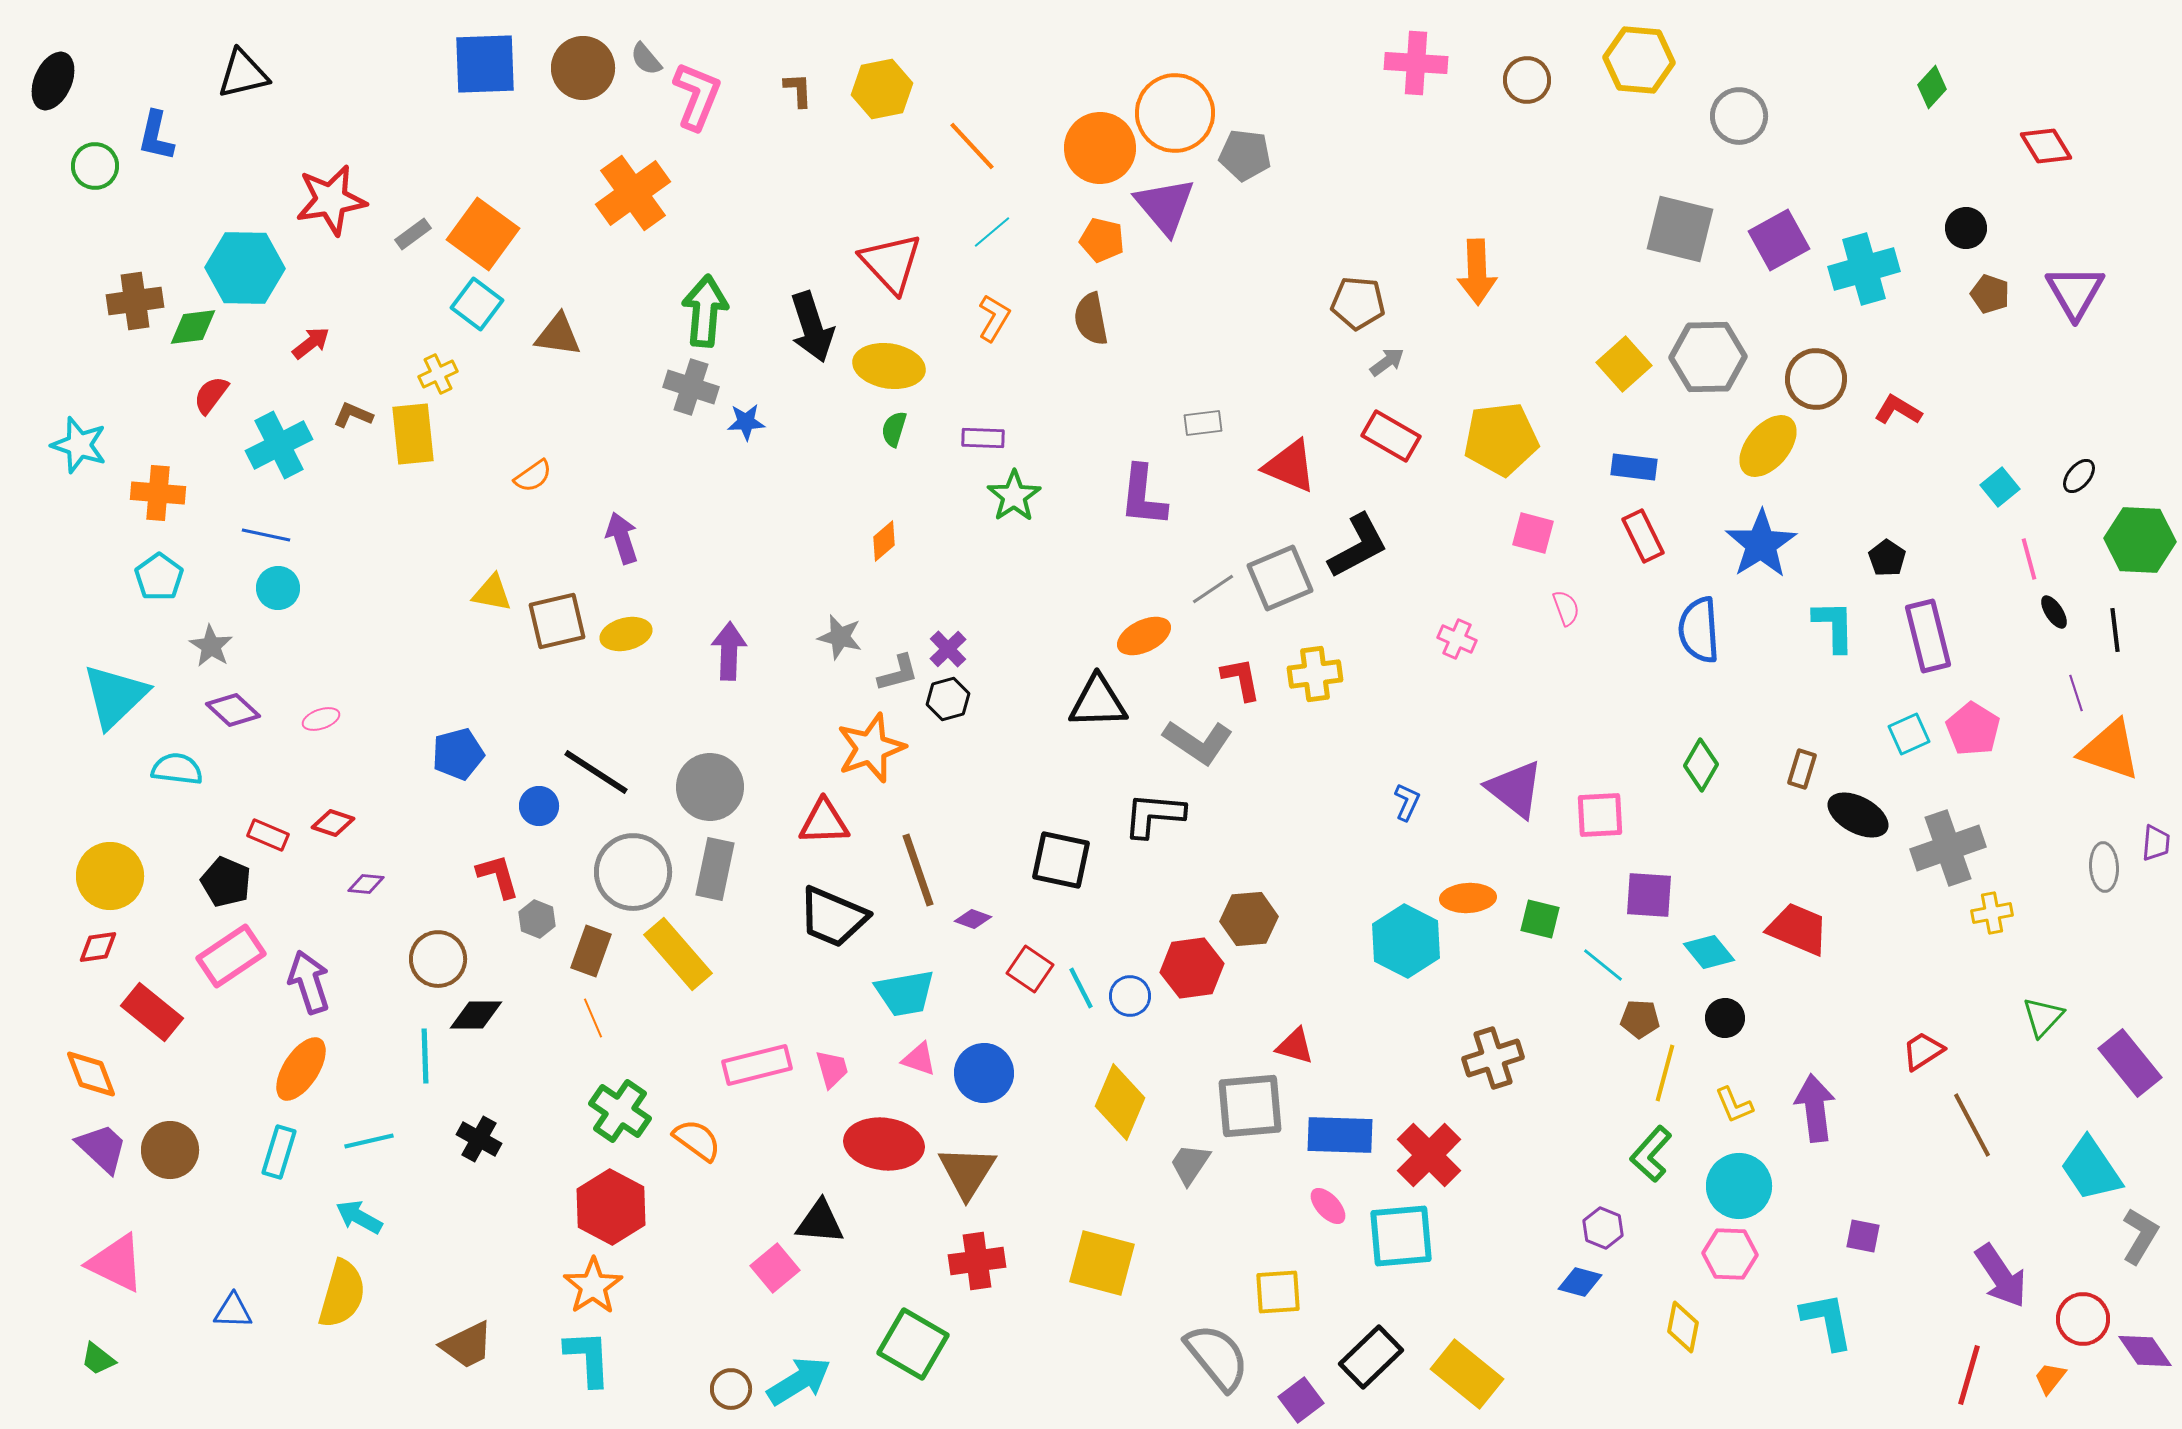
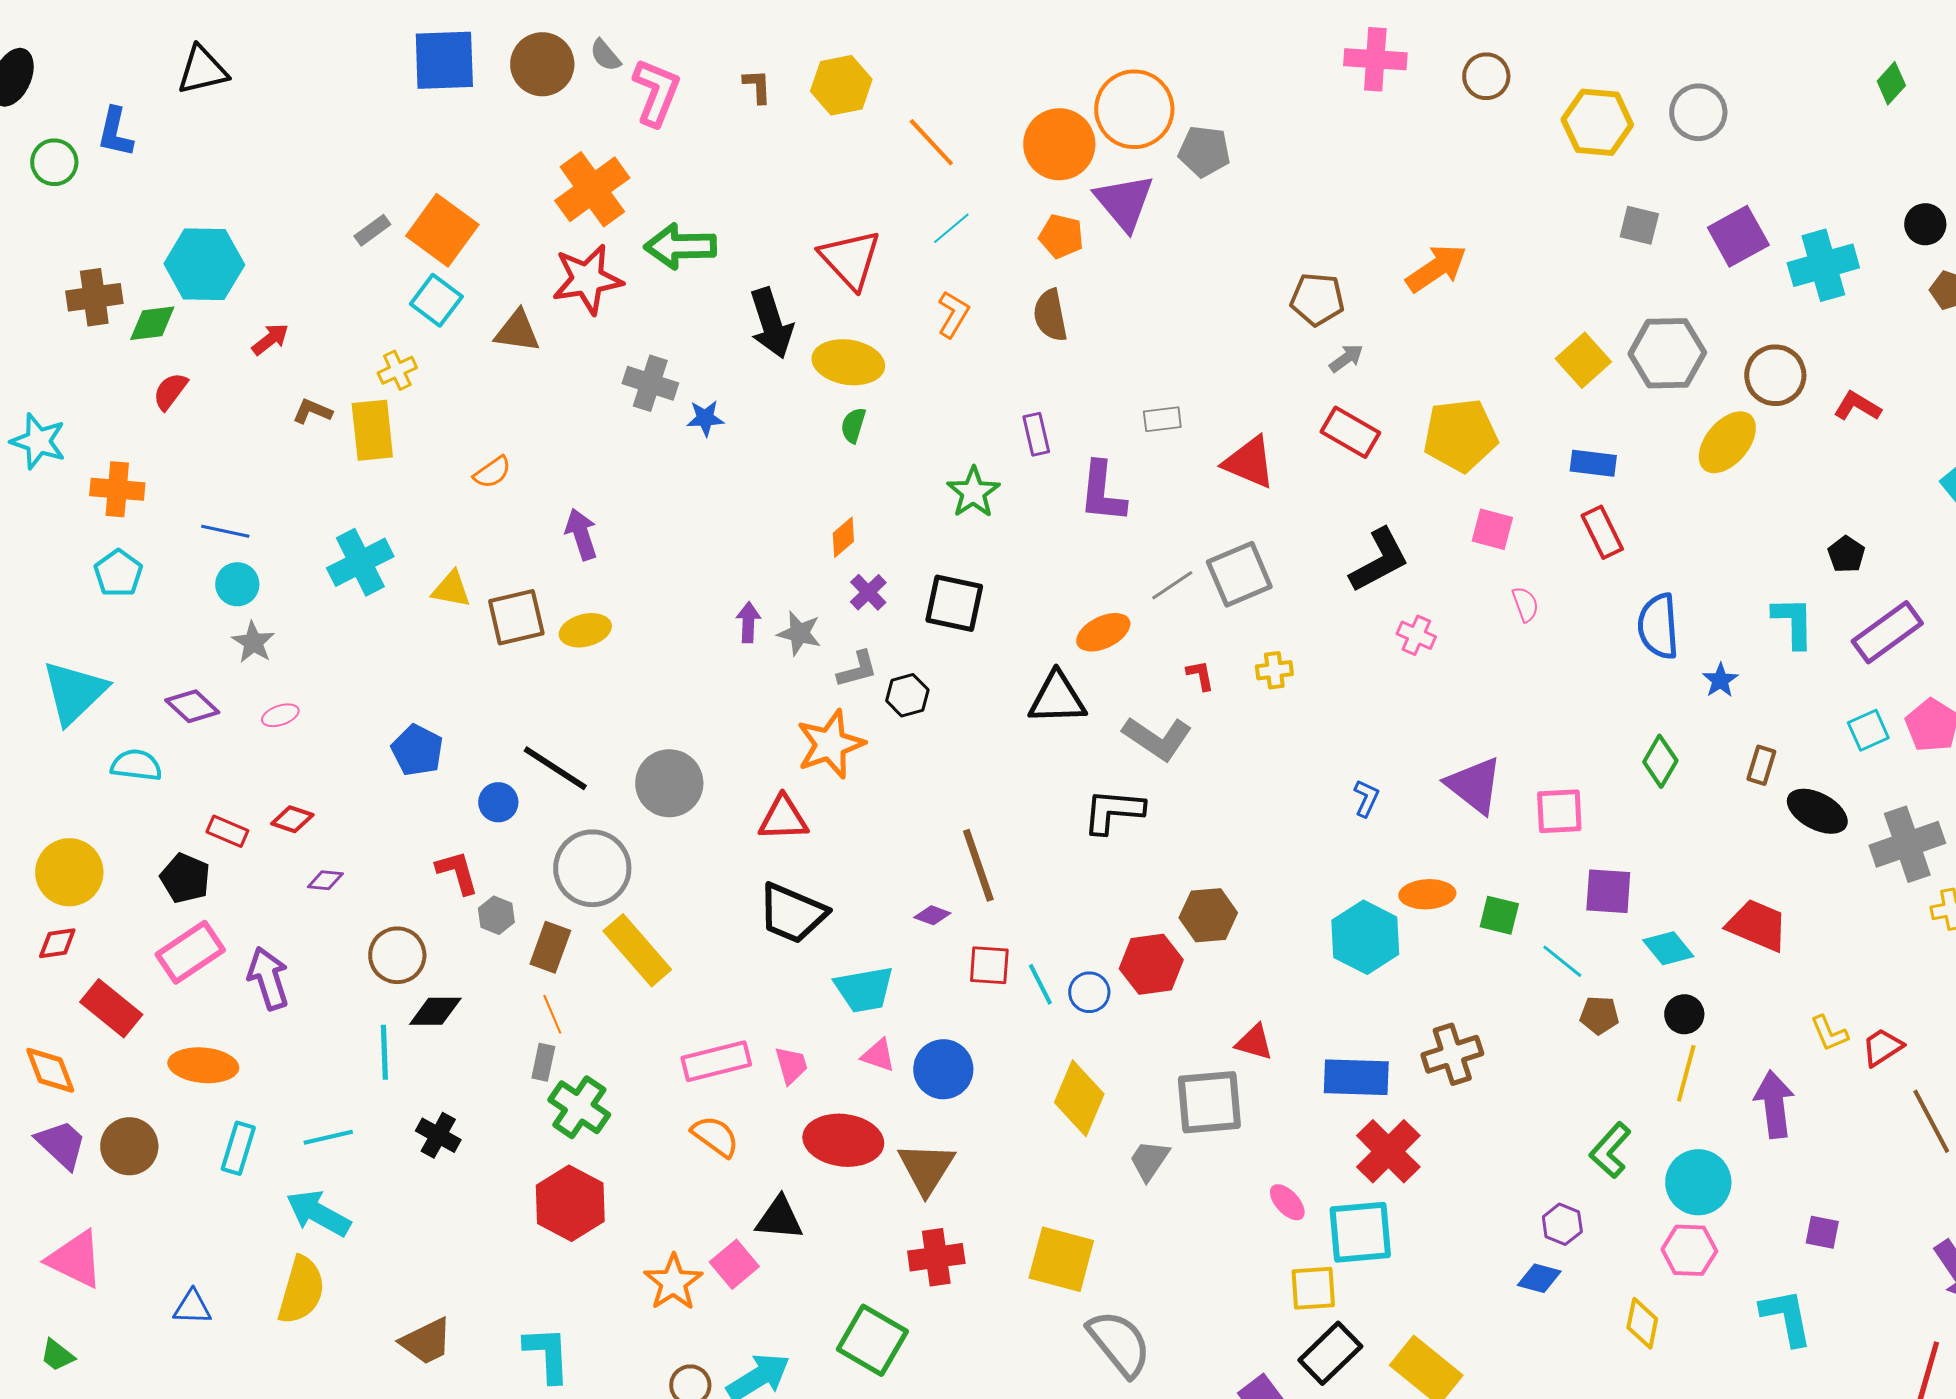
yellow hexagon: (1639, 60) -> (1597, 122), moved
red star: (331, 200) -> (587, 279), moved
gray square: (1680, 229) -> (1639, 225), size x0.6
orange arrow: (1477, 272) -> (1436, 268), turned -122
green arrow: (705, 311) -> (680, 246), moved, turned -96
purple rectangle: (983, 438) -> (1036, 434), moved, turned 75
cyan cross: (279, 445) -> (360, 562), moved
blue star: (1761, 544) -> (1720, 680), moved, size x0.5
black L-shape: (1358, 546) -> (1379, 560), moved
purple rectangle: (1928, 636) -> (1887, 632), turned 68
gray star: (211, 646) -> (253, 642), moved
purple cross: (948, 649) -> (868, 592), moved
purple arrow: (729, 651) -> (748, 622), moved, size x0.7
yellow cross: (1315, 674) -> (1274, 670), size x0.7
red L-shape: (1241, 679) -> (1200, 675), size x0.7
blue pentagon: (458, 754) -> (417, 750), turned -30
black square: (1061, 860) -> (954, 603), moved
gray rectangle: (715, 869) -> (543, 1062), moved, size x0.6
brown line: (918, 870) -> (978, 865), moved
red square: (1030, 969) -> (989, 965), turned -30
orange ellipse: (301, 1069) -> (203, 1065), moved, turned 62
yellow line: (1665, 1073) -> (1686, 1073), moved
yellow L-shape: (1734, 1105) -> (1829, 1033), moved
blue rectangle: (1340, 1135) -> (1356, 1077), moved
orange semicircle: (697, 1140) -> (715, 1136), moved
cyan arrow: (359, 1217) -> (318, 1213), size x1.4
orange star: (593, 1286) -> (673, 1282), moved
yellow square: (1278, 1292) -> (1313, 1288), moved
gray semicircle: (1217, 1357) -> (1119, 1343), moved

